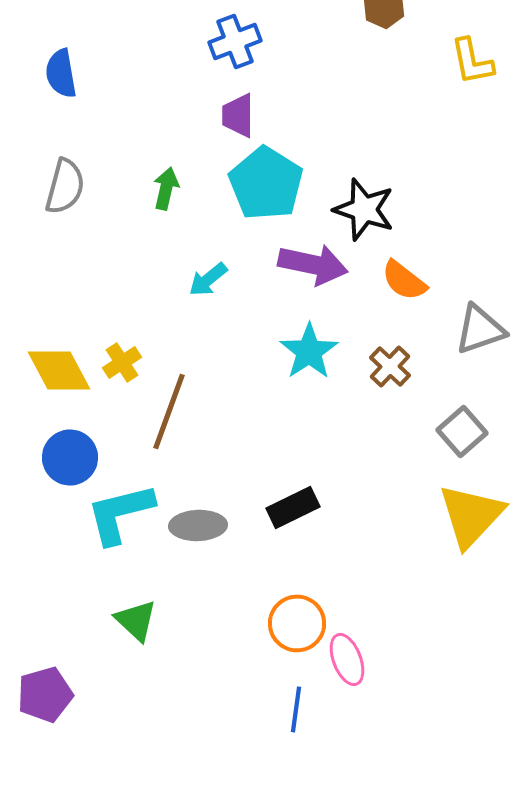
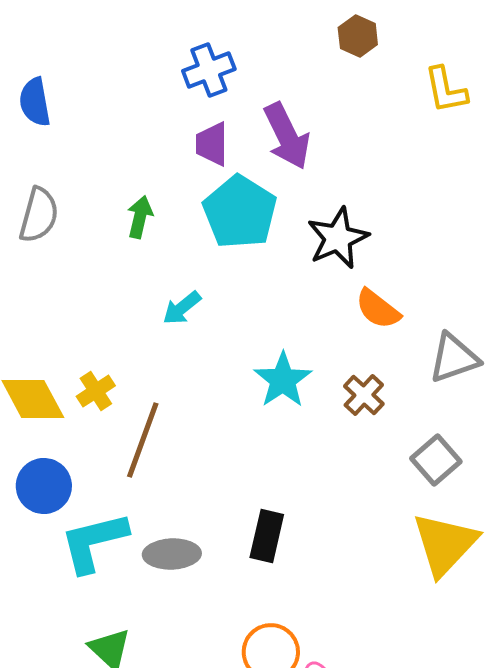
black star: (364, 209) -> (338, 238), turned 30
purple arrow: (313, 264) -> (287, 136), moved, turned 52
black rectangle: (293, 507) -> (267, 536), turned -51

